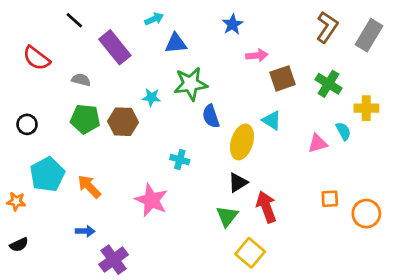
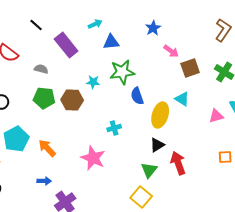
pink arrow: (257, 55) -> (171, 51), turned 42
cyan cross: (180, 160) -> (114, 128), turned -32
yellow square: (250, 253) -> (141, 197), moved

